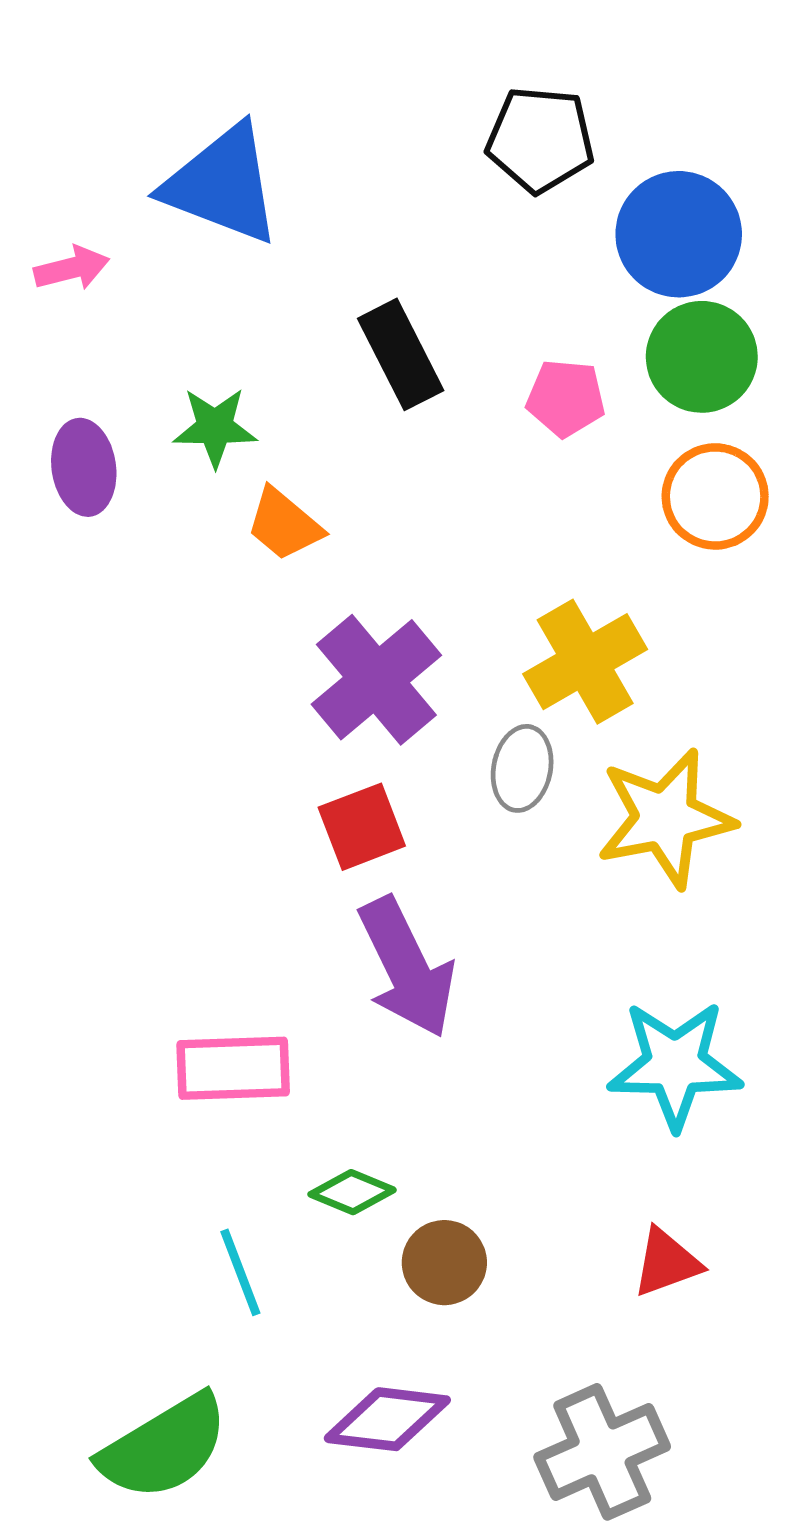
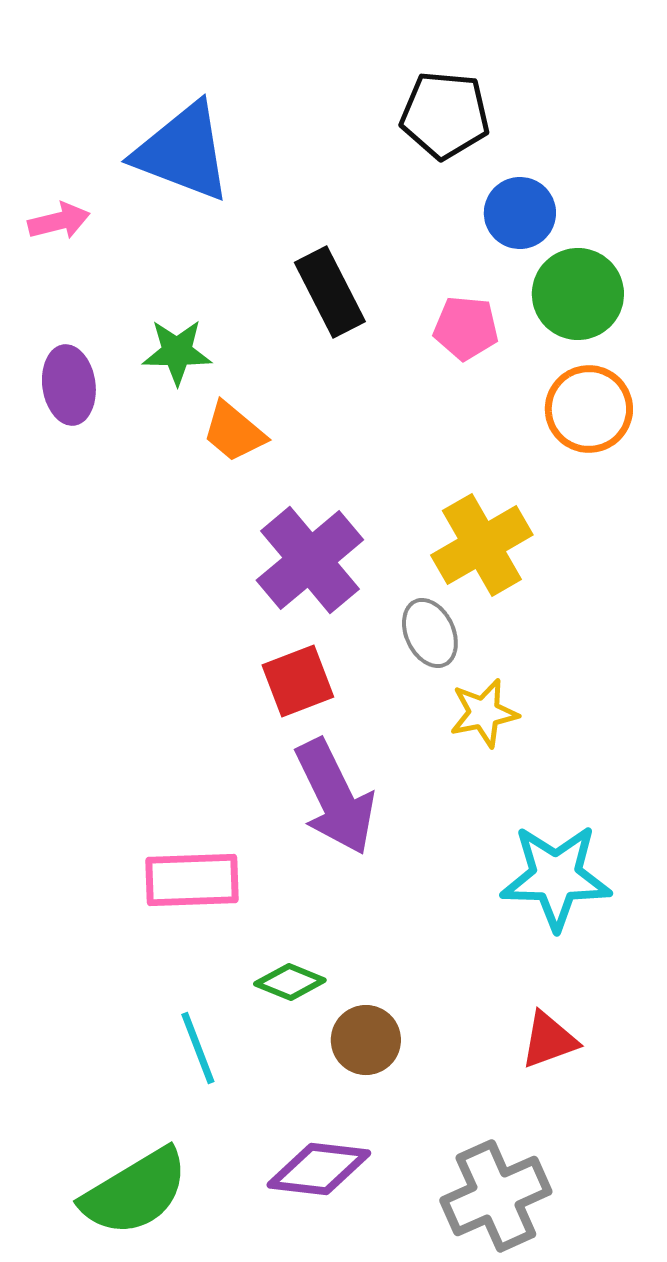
blue circle: (679, 234) -> (520, 213), moved, size x0.7
gray ellipse: (522, 768) -> (430, 633), turned -36
yellow star: (665, 818) -> (484, 713), moved, size x0.6

